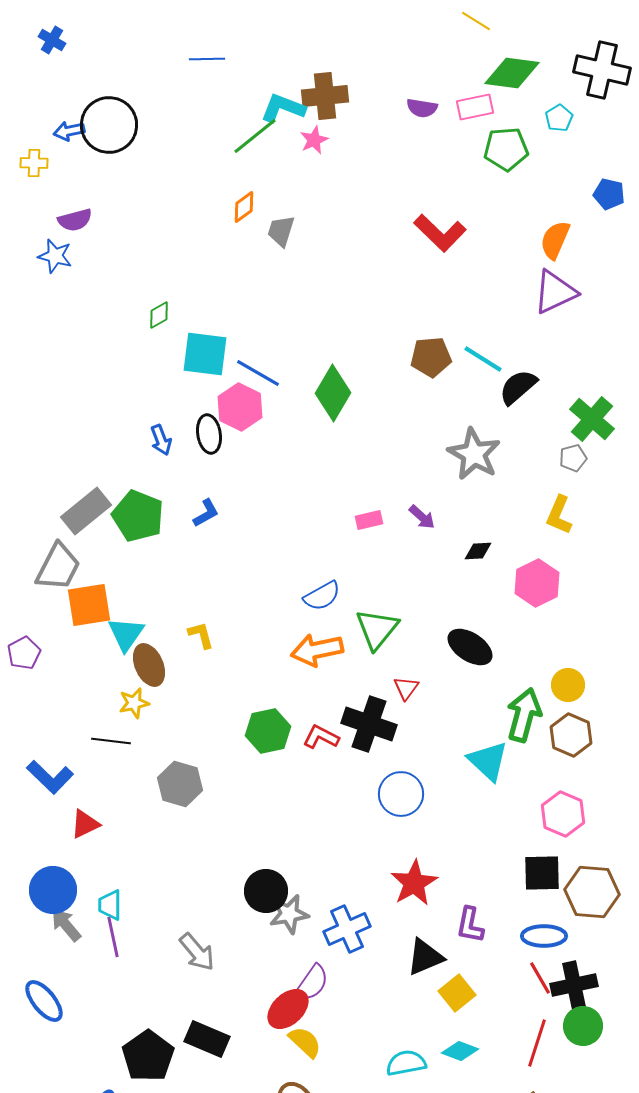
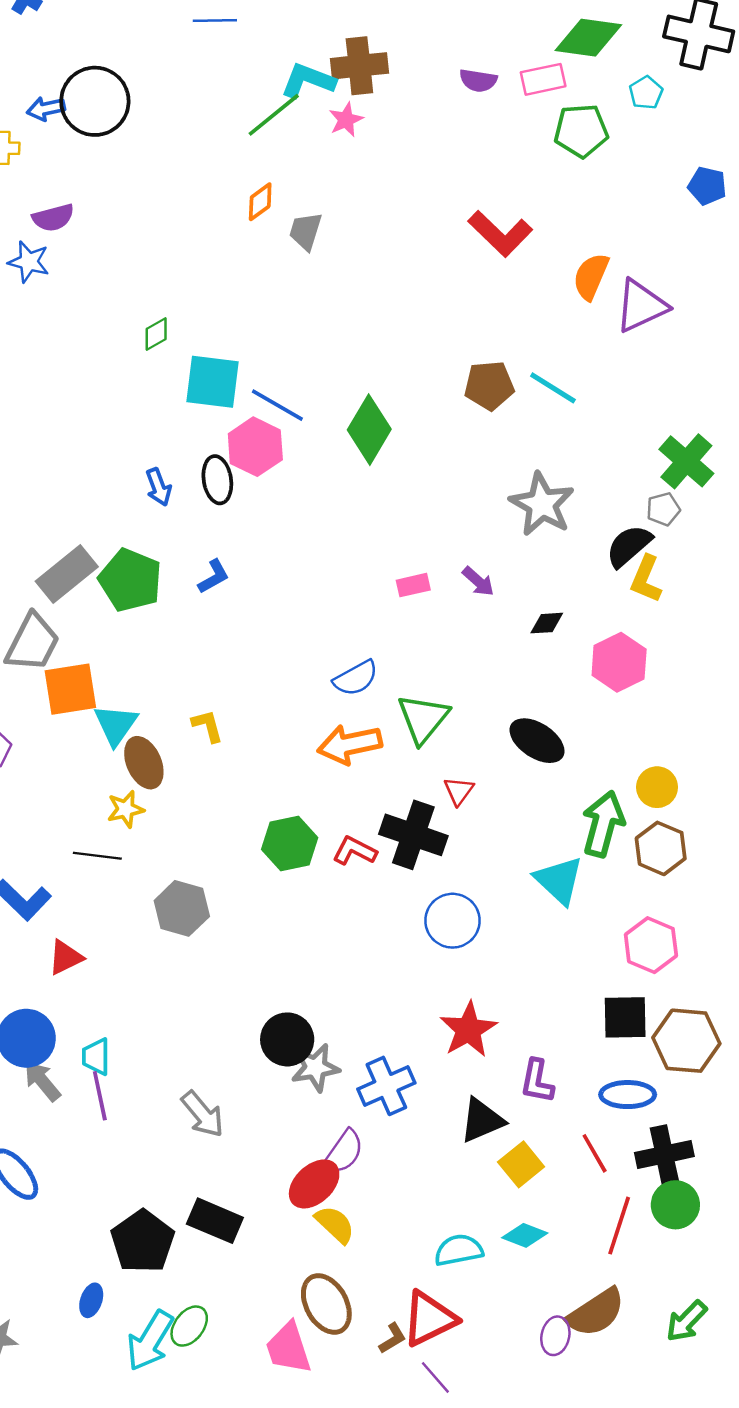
orange semicircle: (555, 240) -> (591, 276), moved
black semicircle: (518, 387) -> (629, 546), moved
red line: (540, 978) -> (595, 1153), moved

